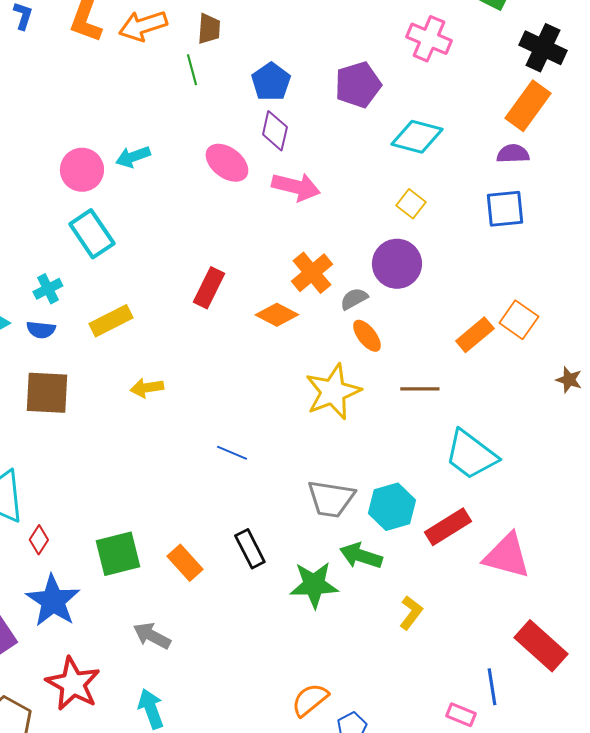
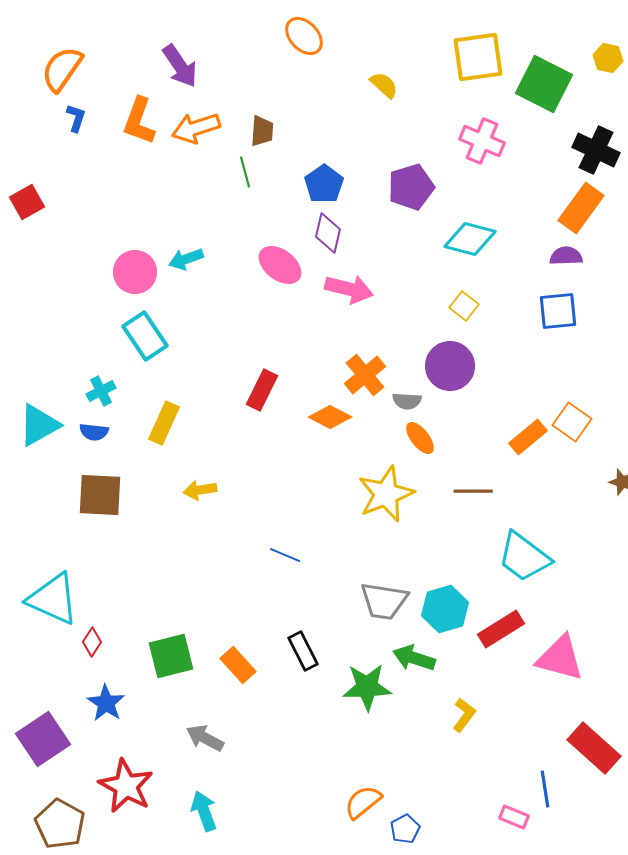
gray semicircle: (354, 299) -> (407, 401), turned -148
yellow rectangle: (111, 321) -> (164, 423), turned -39
blue star: (53, 601) -> (106, 703), size x0.7

